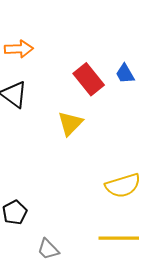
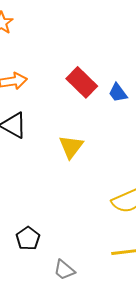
red rectangle: (89, 79) -> (82, 82), moved

